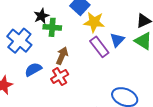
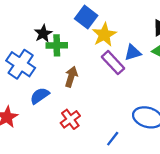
yellow star: (94, 22) -> (104, 35), turned -30
blue triangle: (117, 40) -> (133, 53), turned 35
red cross: (60, 77) -> (70, 119), moved

